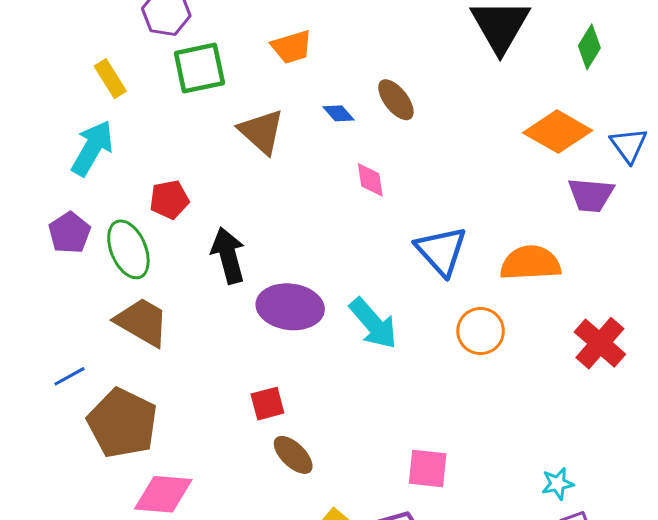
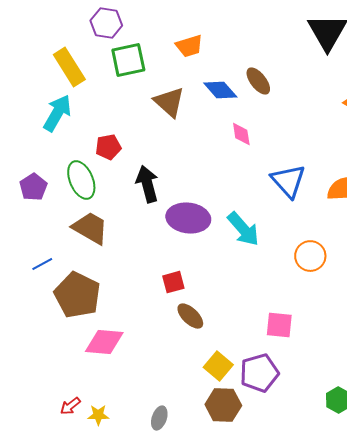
yellow rectangle: (110, 79) -> (69, 67), size x1.5
blue diamond: (339, 113) -> (220, 90), size x1.6
purple pentagon: (70, 233) -> (33, 187), moved
orange circle: (481, 331) -> (310, 256), moved

